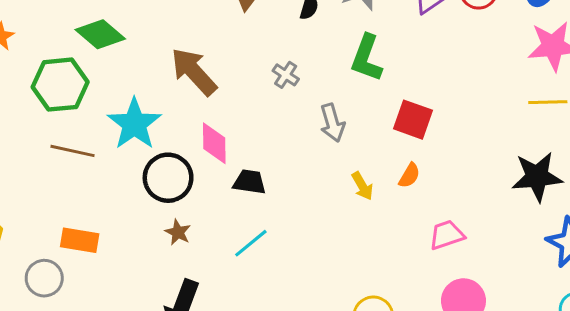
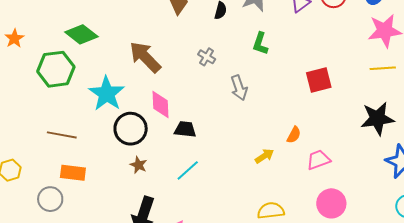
green L-shape: (367, 58) -> (260, 44), size x0.7
red square: (413, 120) -> (319, 80), moved, turned -32
brown line: (72, 151) -> (62, 135), moved
orange semicircle: (409, 175) -> (294, 135), moved
yellow arrow: (362, 186) -> (264, 156), moved, turned -90

